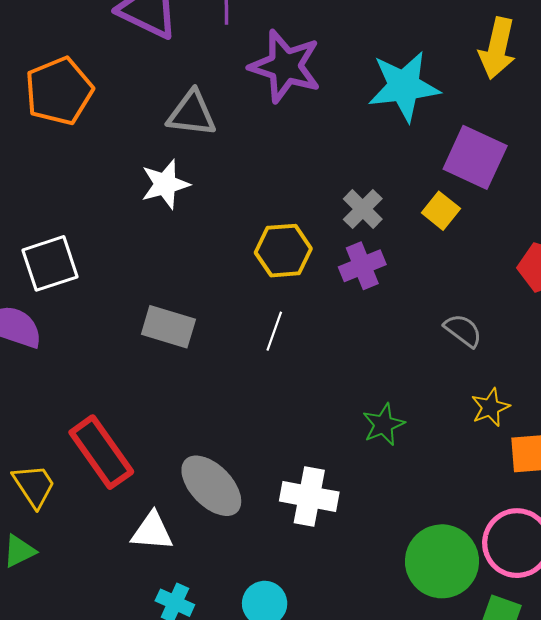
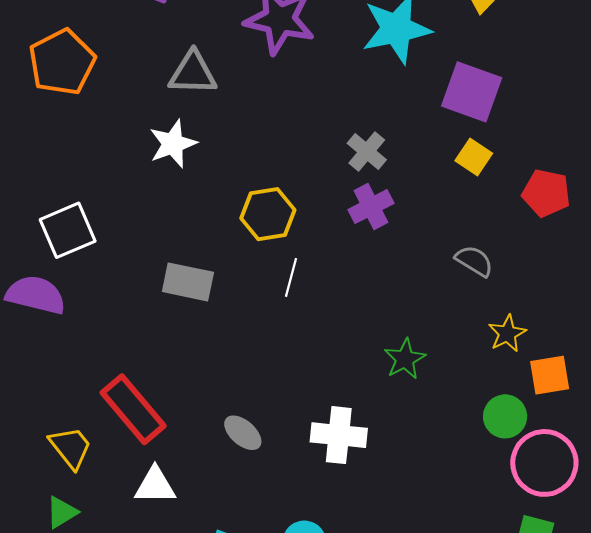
yellow square: (441, 211) -> (474, 157), moved
yellow hexagon: (283, 251) -> (268, 214), moved
gray ellipse: (211, 486) -> (243, 433), size x0.6
white triangle: (152, 531) -> (155, 486), moved
green circle: (442, 561) -> (505, 416), moved, size x0.6

